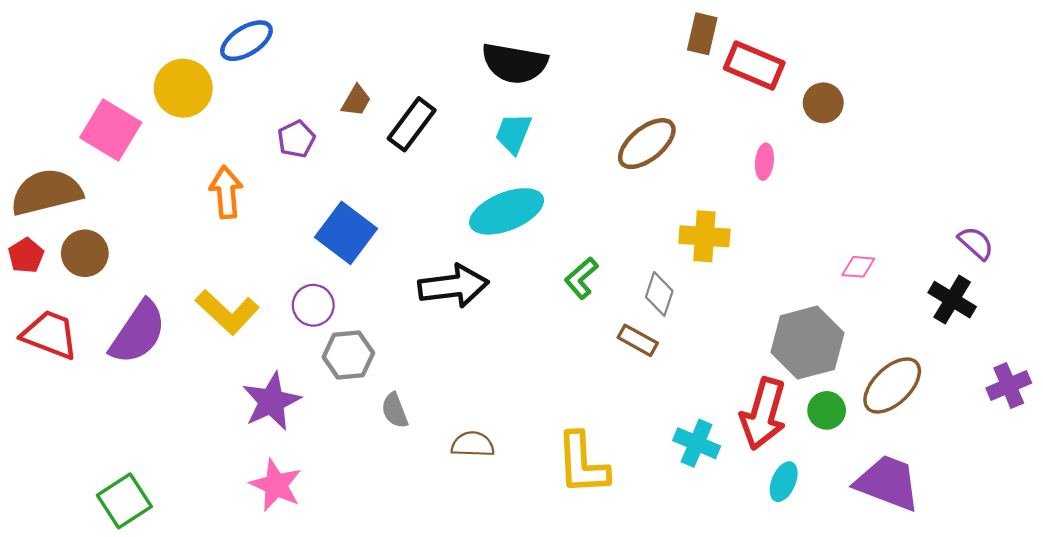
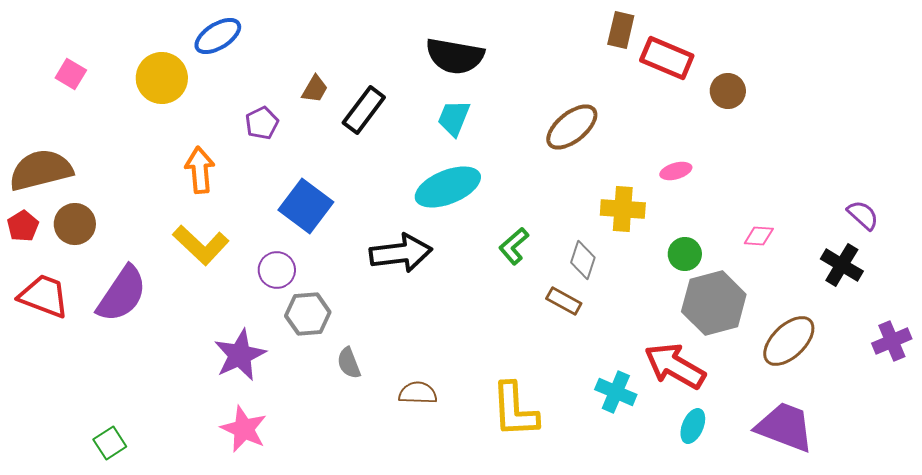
pink square: (111, 130) -> (71, 74), moved, size x0.6
pink ellipse: (764, 162) -> (676, 171), moved, turned 68
yellow L-shape: (227, 312) -> (201, 245), moved
green circle: (827, 410) -> (685, 254), moved
red arrow: (763, 414) -> (675, 366), turned 104
green square: (124, 501) -> (110, 443), size x0.7

